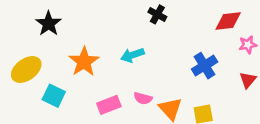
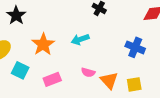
blue cross: (205, 66) -> (135, 47), turned -36
pink rectangle: (109, 105) -> (52, 79), moved

